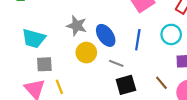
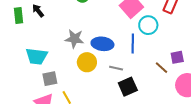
cyan circle: (171, 34) -> (148, 25), moved
blue ellipse: (106, 35) -> (102, 44), turned -40
brown line: (161, 83) -> (161, 68), moved

